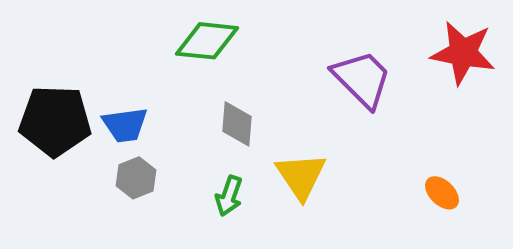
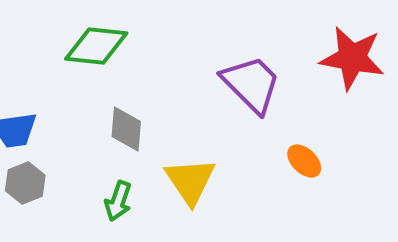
orange ellipse: (442, 193) -> (304, 161), moved

